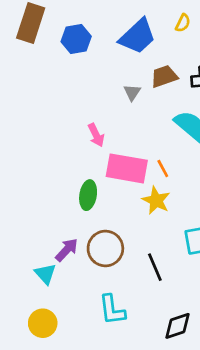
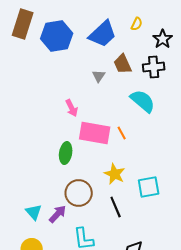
blue hexagon: (76, 39) -> (57, 36), size x1.4
brown trapezoid: (164, 76) -> (123, 64), turned -95
yellow star: (156, 200) -> (115, 174), moved
purple arrow: (67, 250) -> (58, 214), moved

